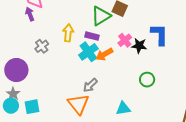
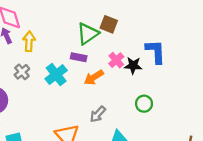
yellow arrow: (68, 33) -> (29, 41), moved
cyan cross: (88, 52) -> (56, 75), moved
gray arrow: (90, 85) -> (98, 114), moved

